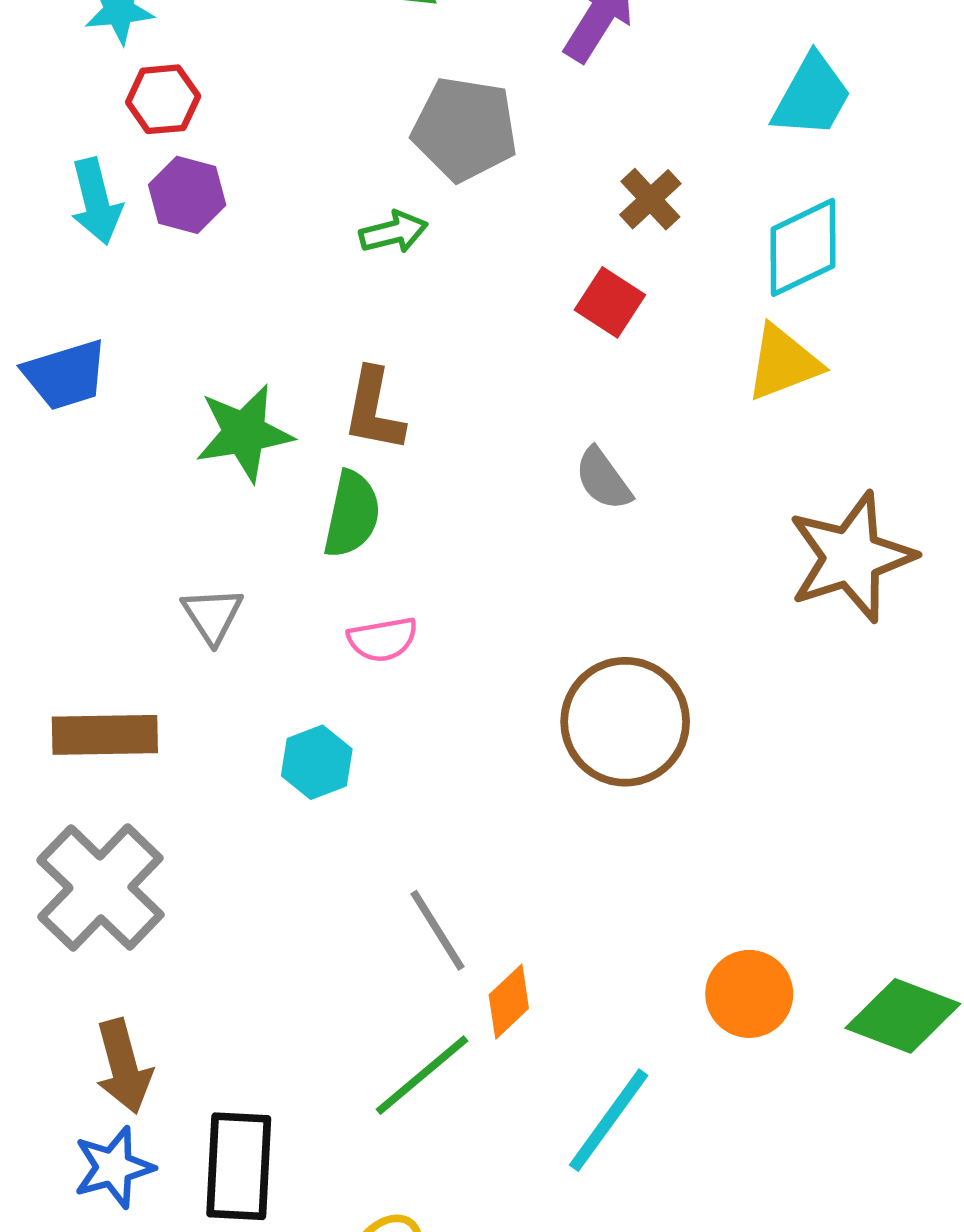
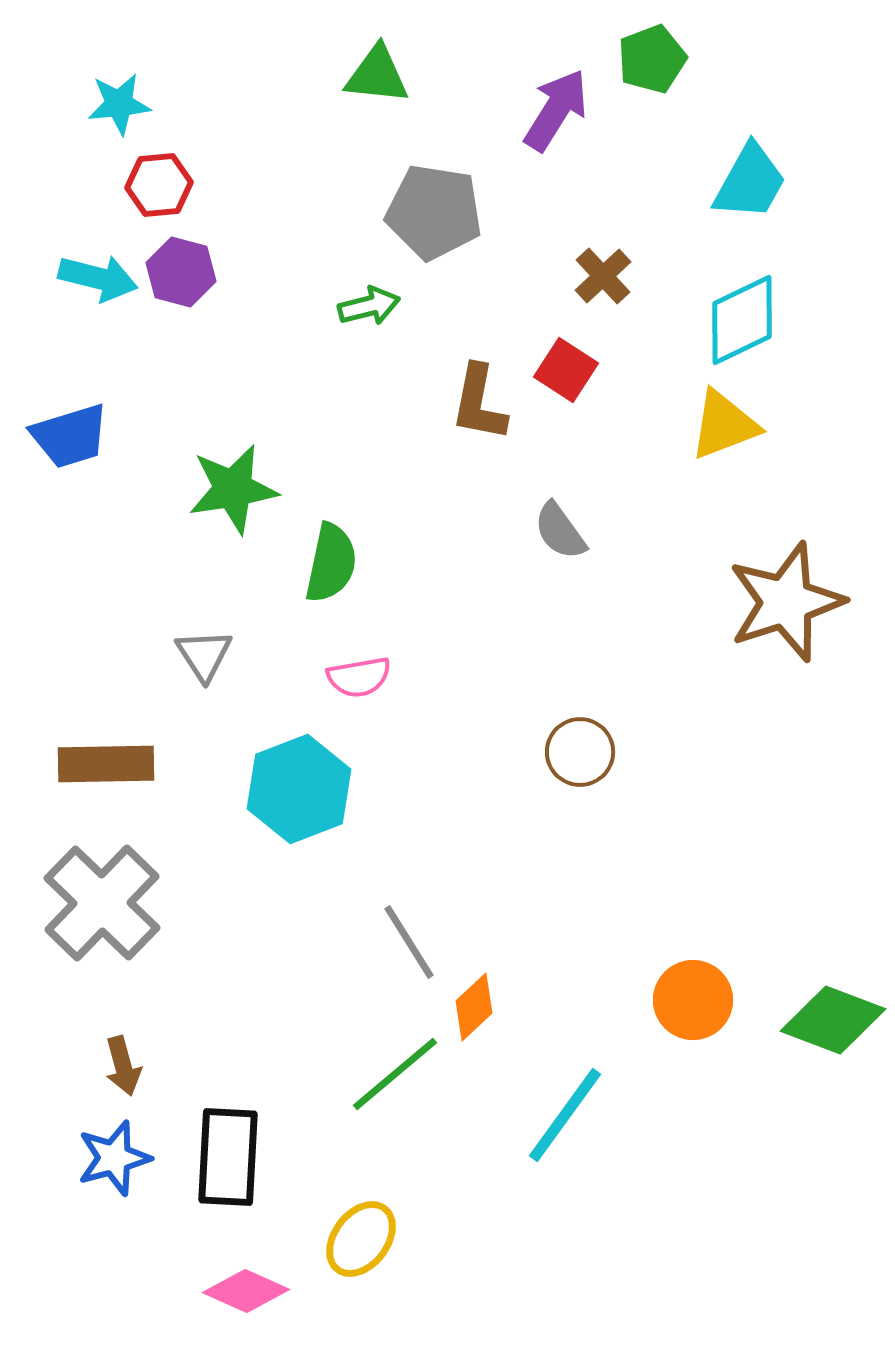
cyan arrow: (96, 201) -> (98, 278), turned -62
brown L-shape: (374, 410) -> (479, 403), moved
brown circle: (625, 722) -> (580, 752), size x0.6
cyan hexagon: (317, 762) -> (299, 789), size x1.6
brown arrow: (123, 1066) -> (123, 1066), size x0.7

